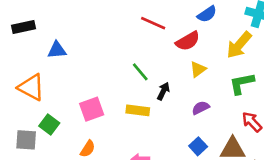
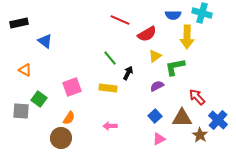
blue semicircle: (207, 14) -> (173, 15), moved, turned 35
yellow arrow: (239, 45) -> (187, 37), turned -40
blue triangle: (57, 50) -> (45, 41), turned 42
green L-shape: (242, 83) -> (175, 67), moved
orange triangle: (31, 87) -> (25, 70), size x0.6

